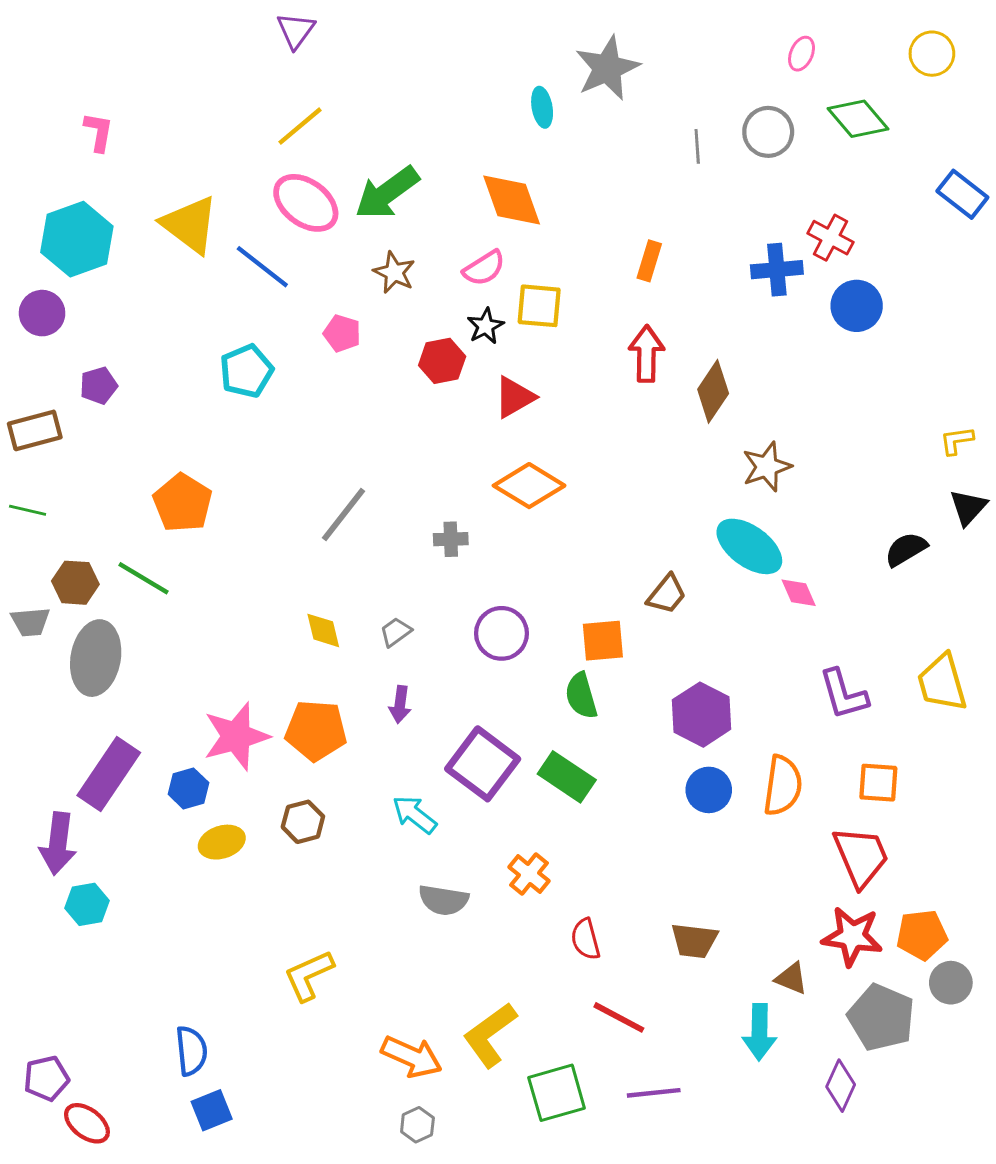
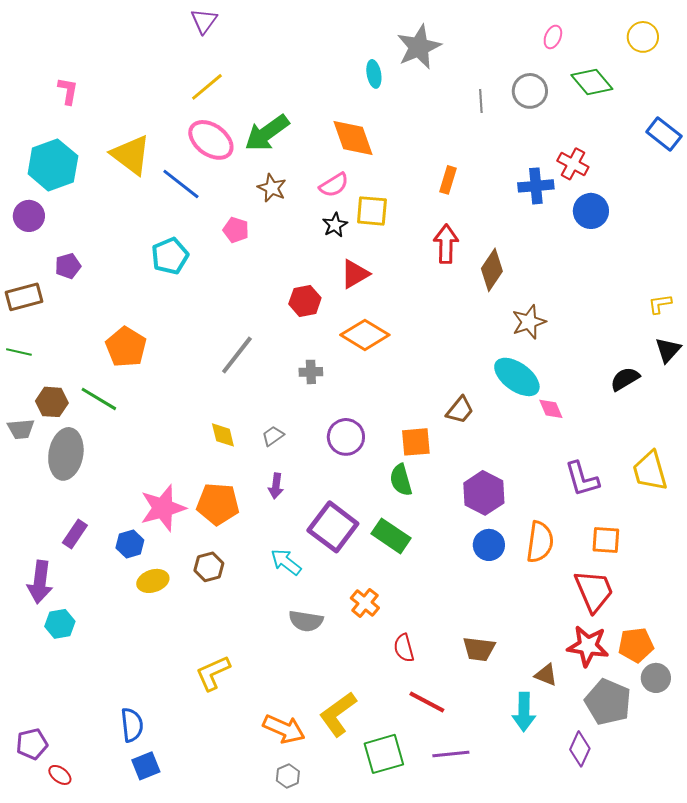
red hexagon: (442, 361) -> (305, 301), moved
purple rectangle: (109, 774) -> (75, 534), size x0.6
red ellipse: (87, 1123) -> (60, 775), size x0.7

